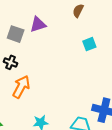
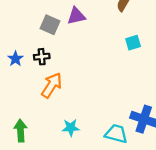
black cross: (10, 62) -> (42, 57), turned -32

